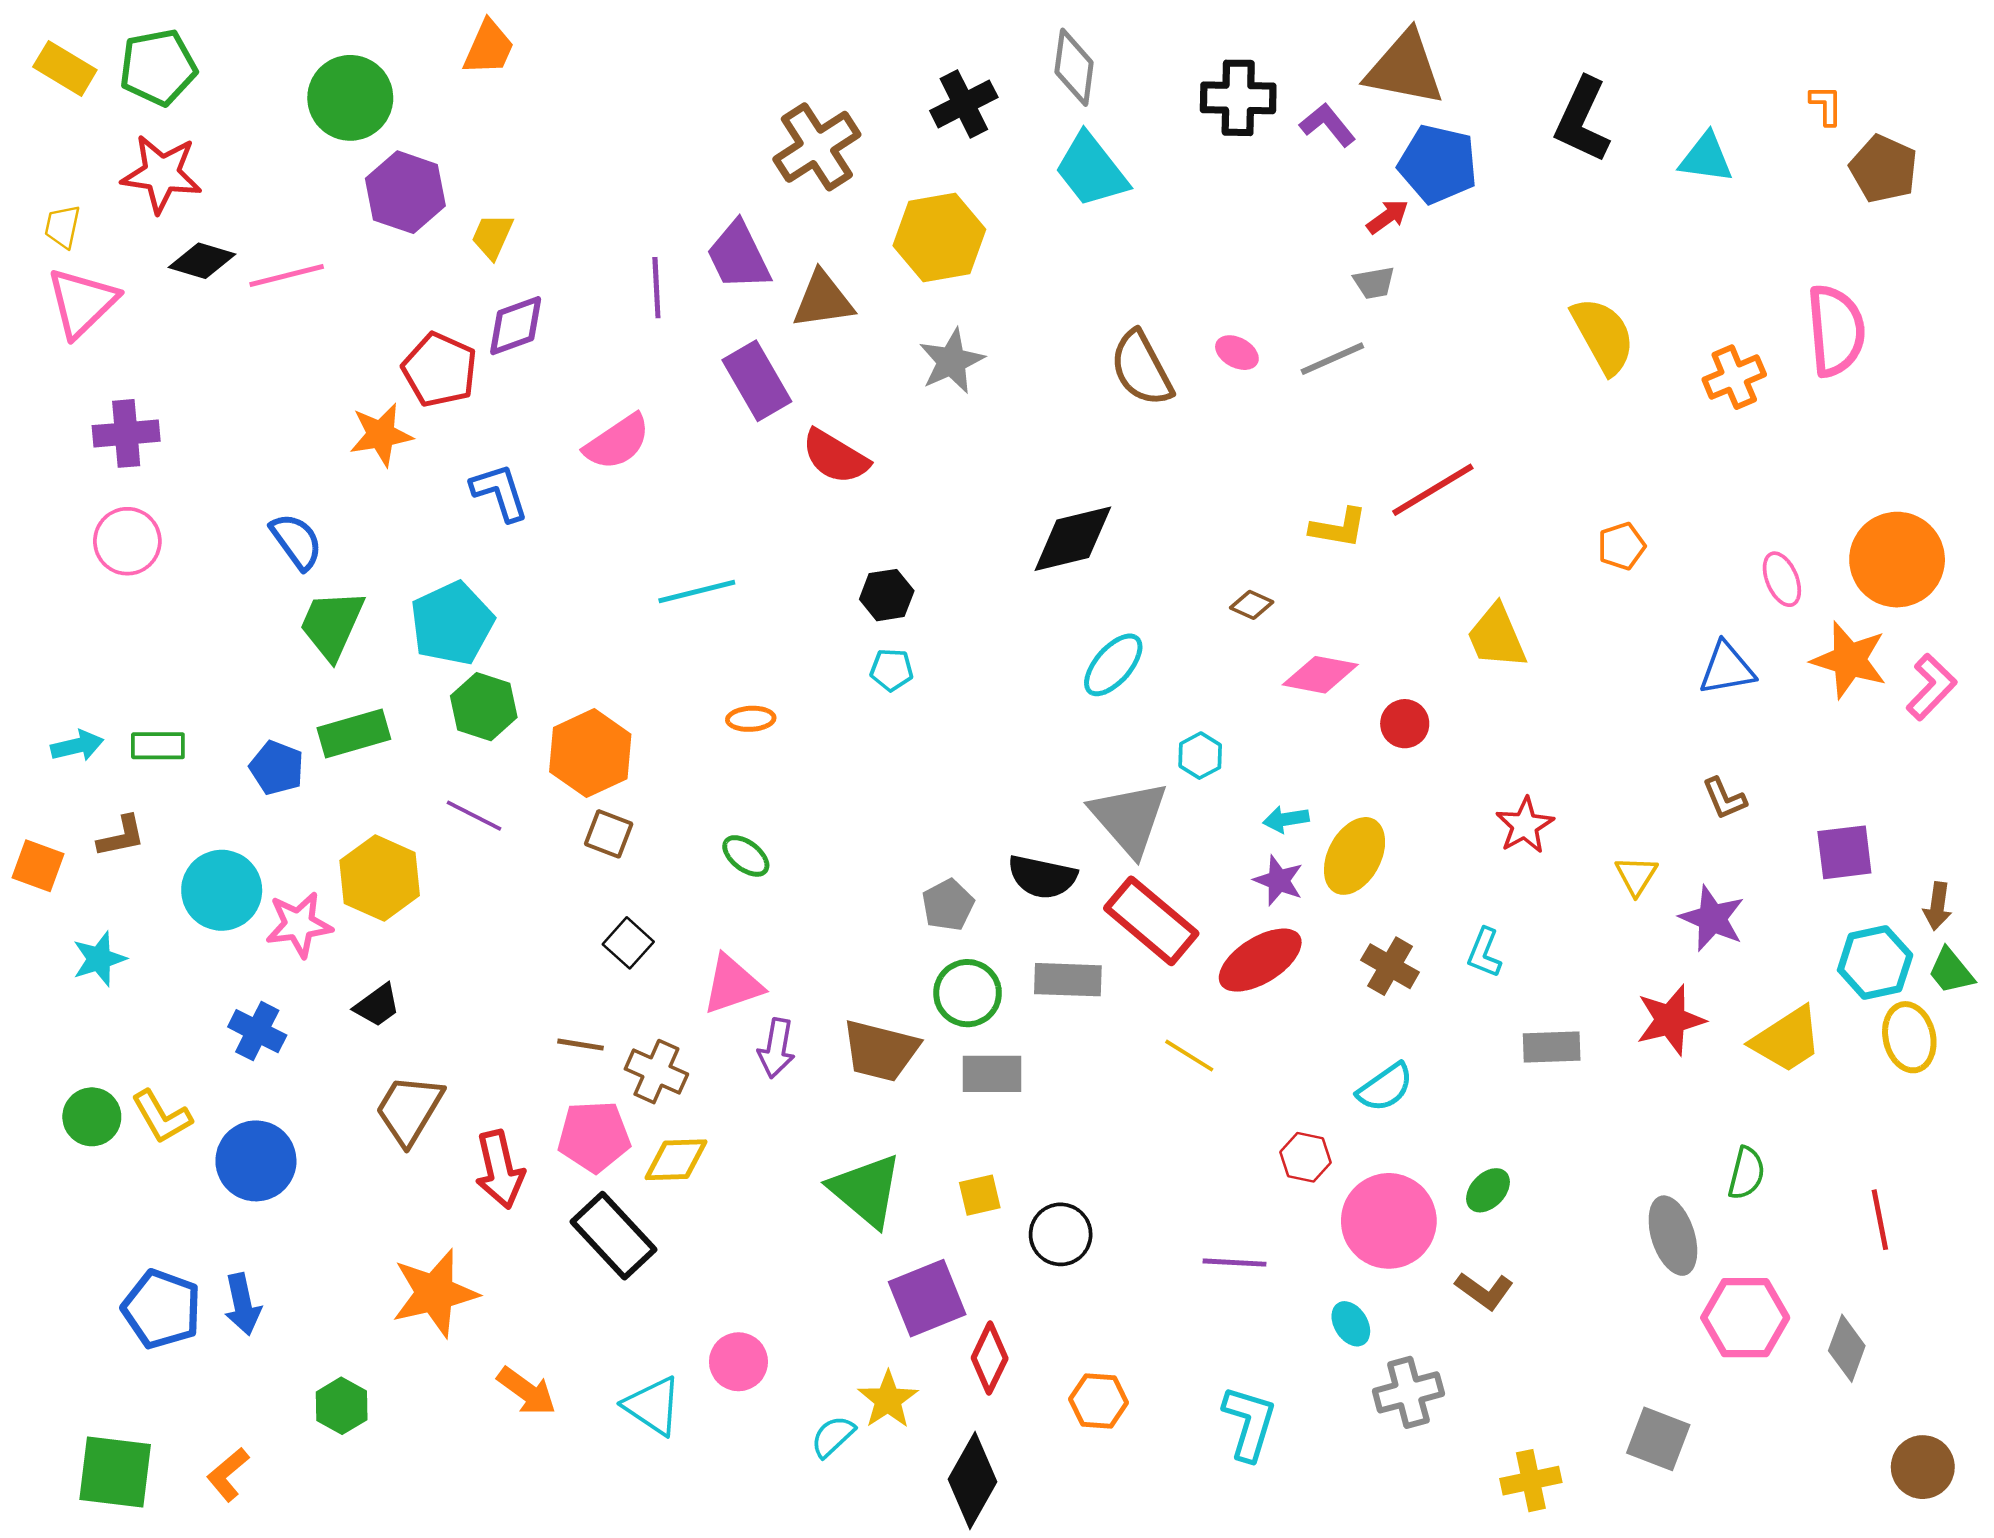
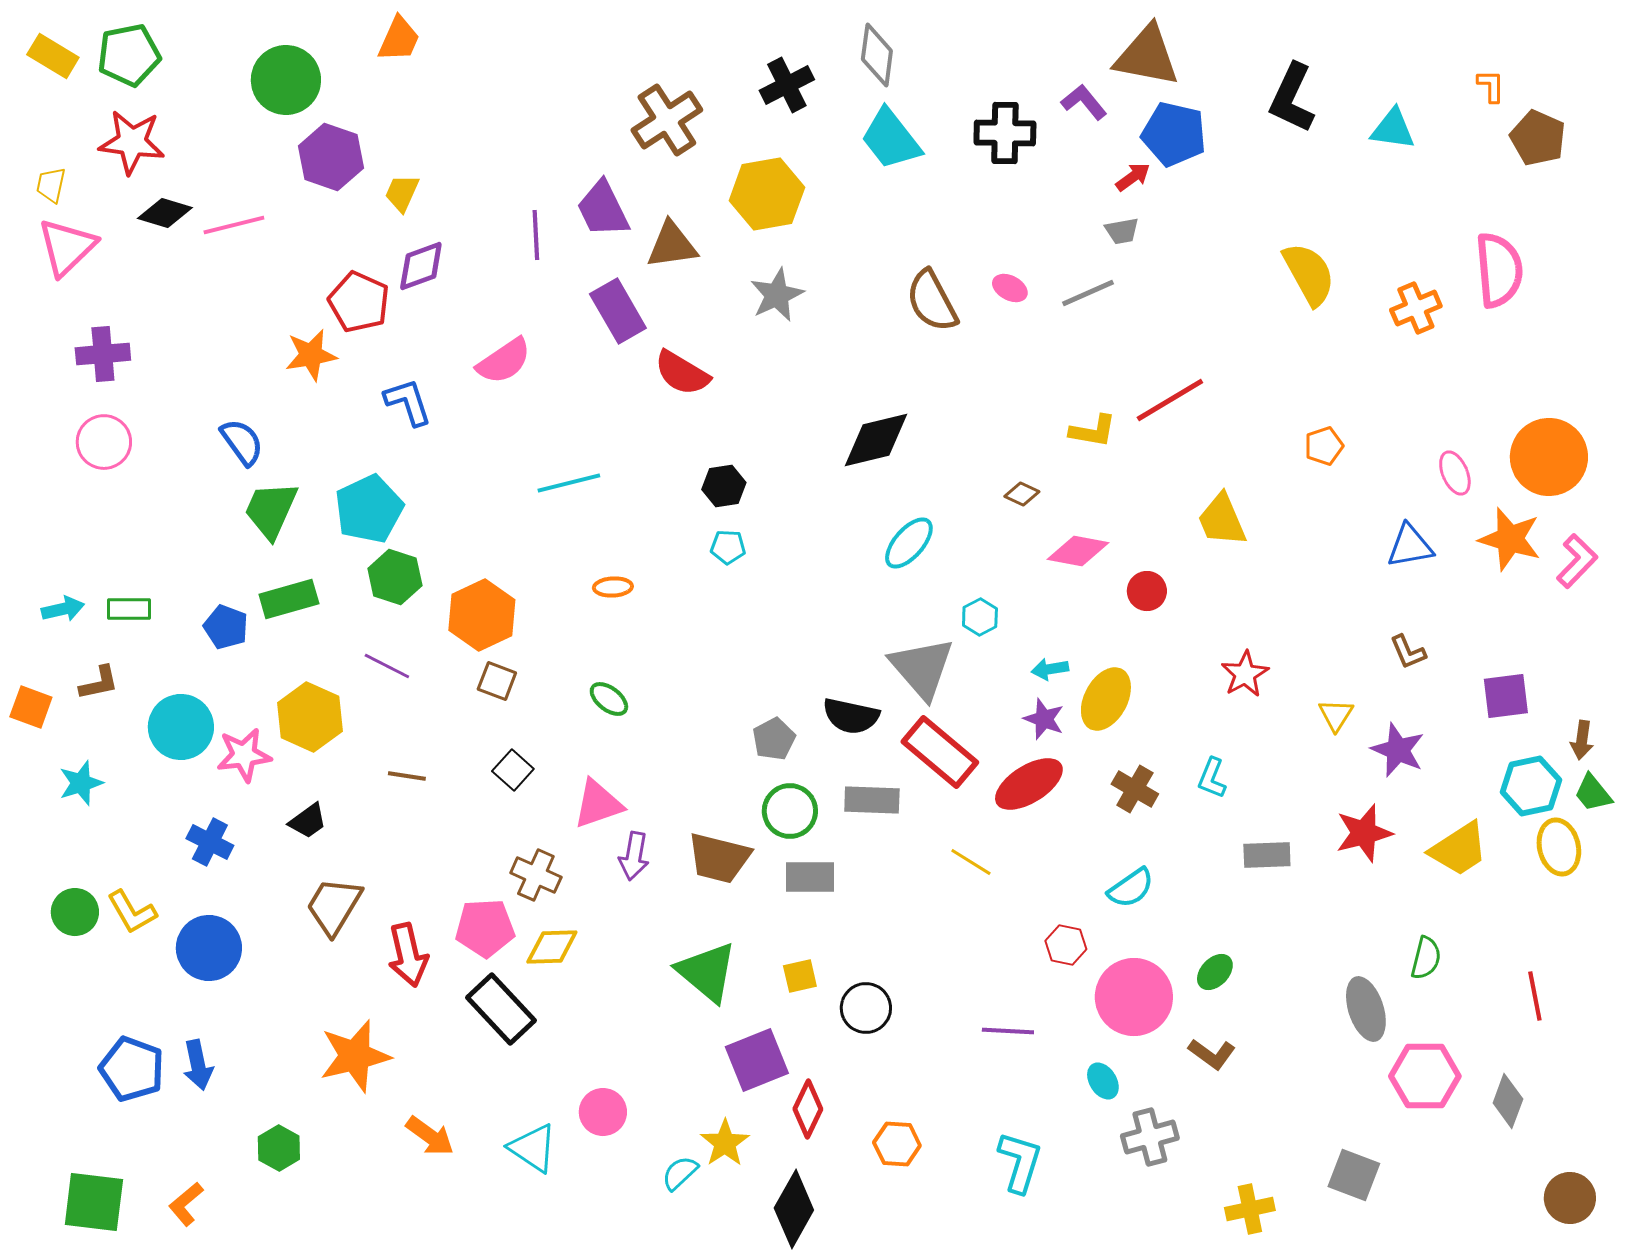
black cross: (1238, 98) -> (1005, 133), moved
brown line: (581, 1045) -> (407, 776), moved

